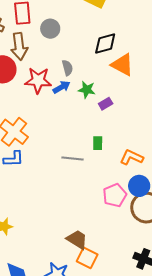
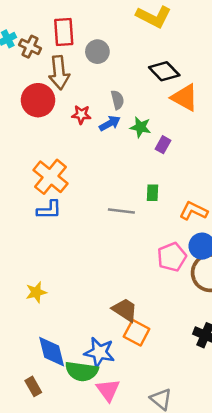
black diamond: (105, 44) -> (164, 71), turned 60
red star: (38, 80) -> (81, 115), size x0.6
purple rectangle: (106, 104) -> (163, 145), turned -32

